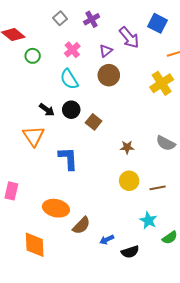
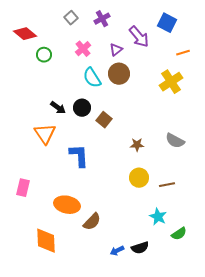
cyan semicircle: (69, 79) -> (92, 78), moved
blue arrow: (107, 240) -> (117, 251), moved

